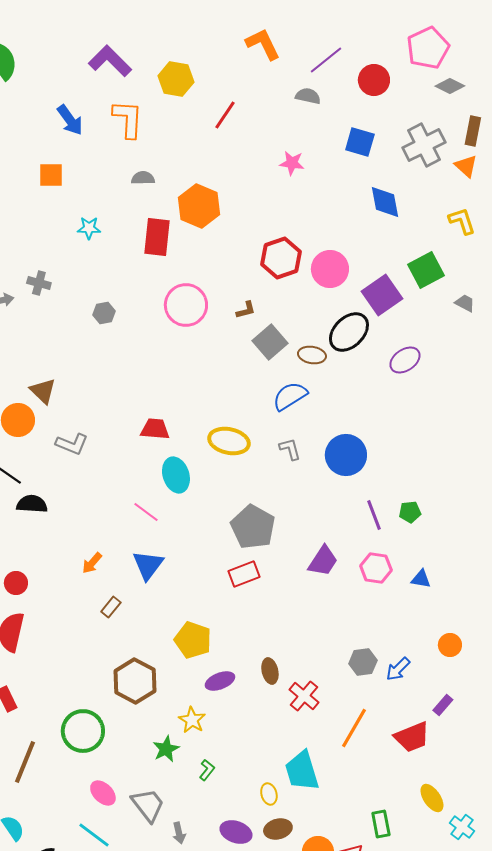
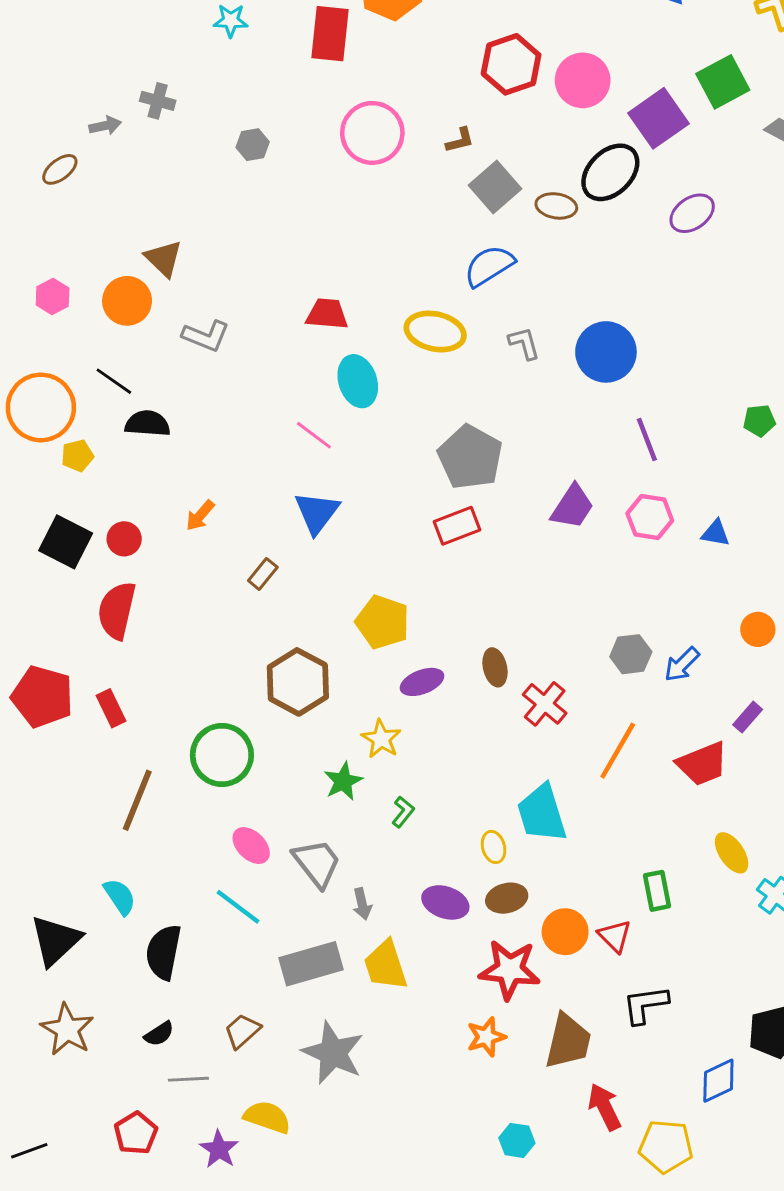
blue semicircle: (290, 396) -> (489, 266), moved
green pentagon: (410, 512) -> (759, 421), moved
orange arrow: (92, 563) -> (200, 516), moved

